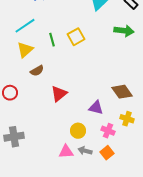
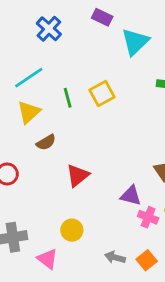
yellow circle: (78, 131) -> (72, 230), moved
pink cross: (108, 131) -> (148, 217), moved
pink triangle: (66, 152) -> (47, 259), moved, turned 42

